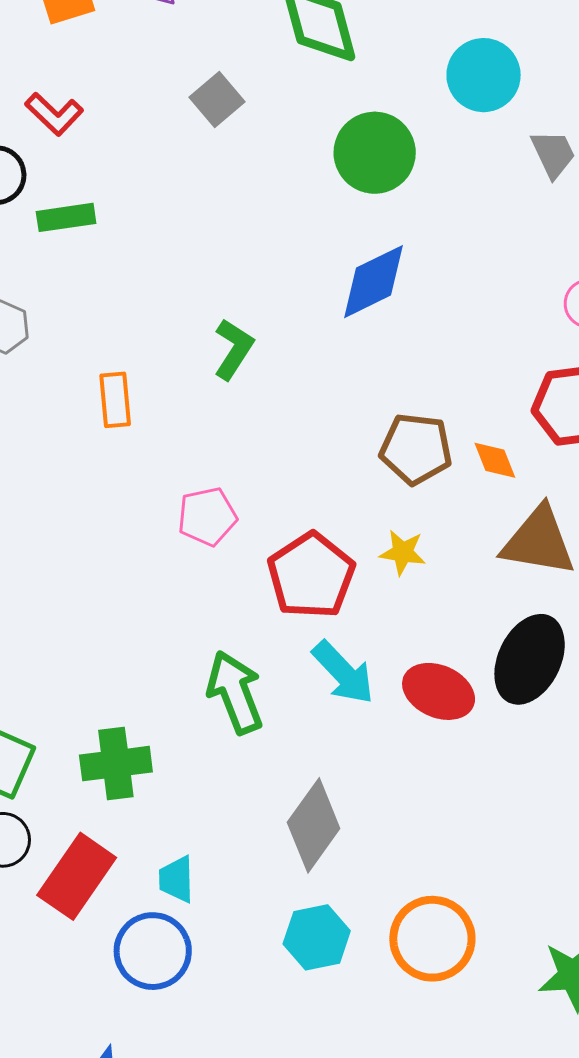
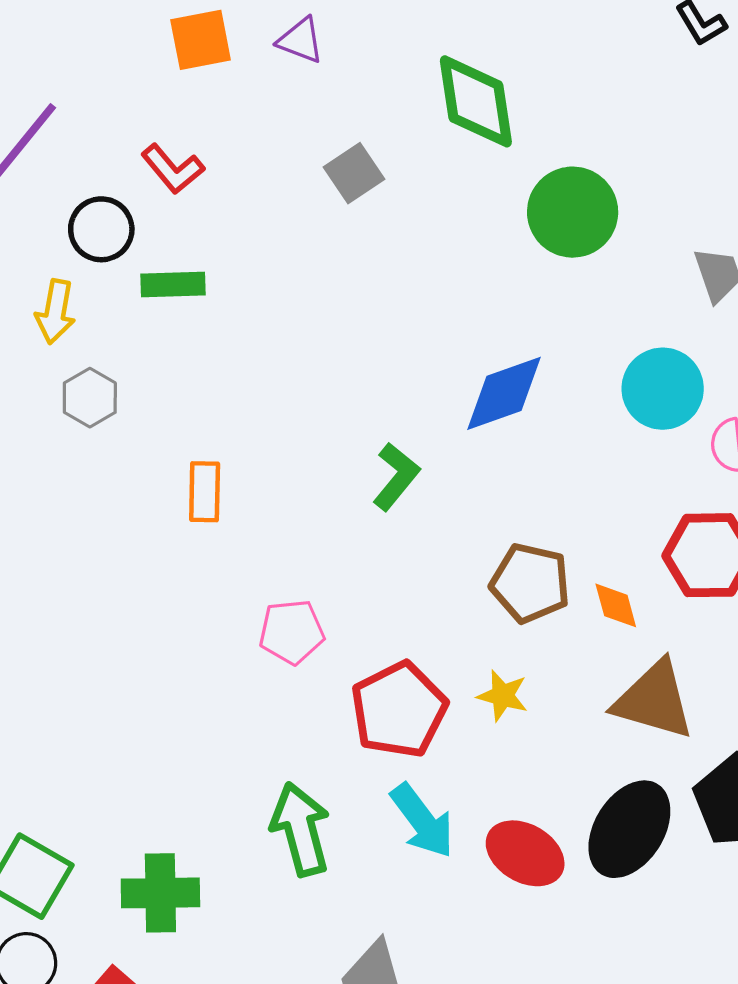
cyan circle: (484, 75) -> (663, 389), moved
green circle: (375, 153) -> (573, 212), moved
green L-shape: (234, 349) -> (396, 477), moved

